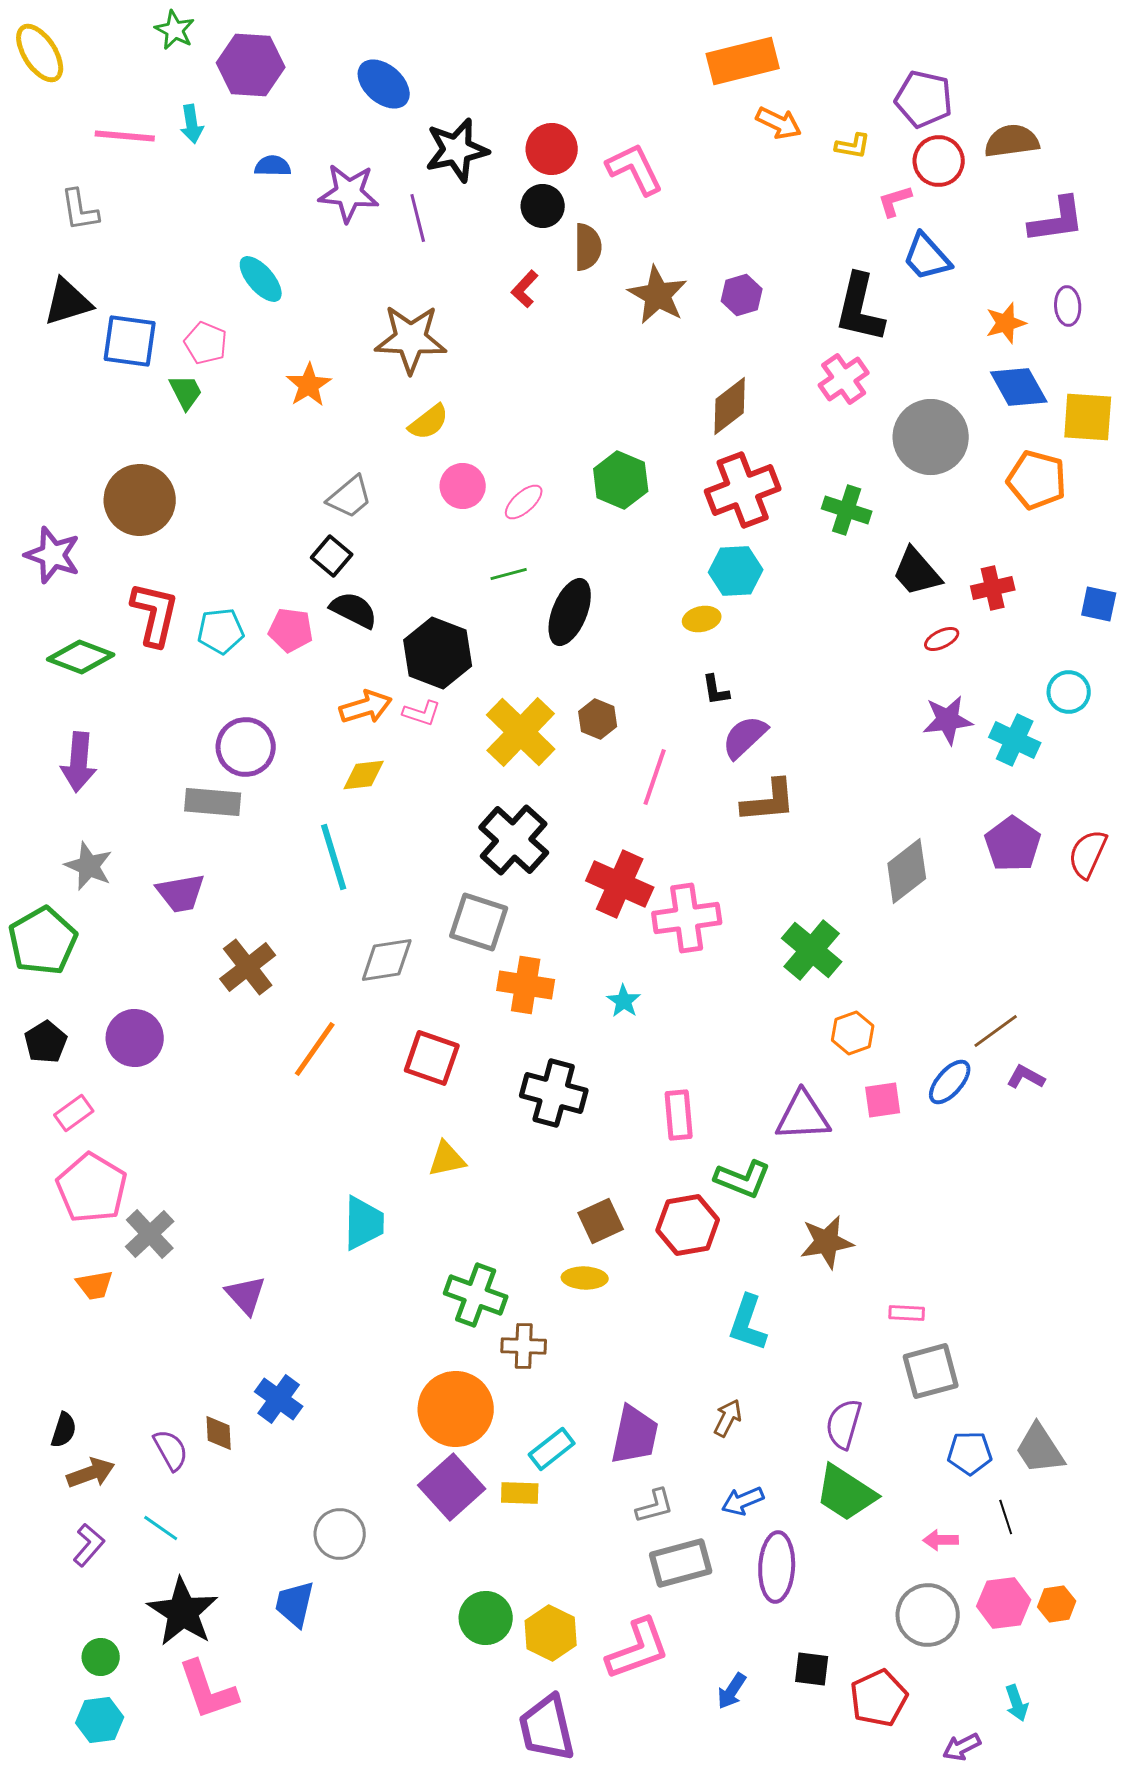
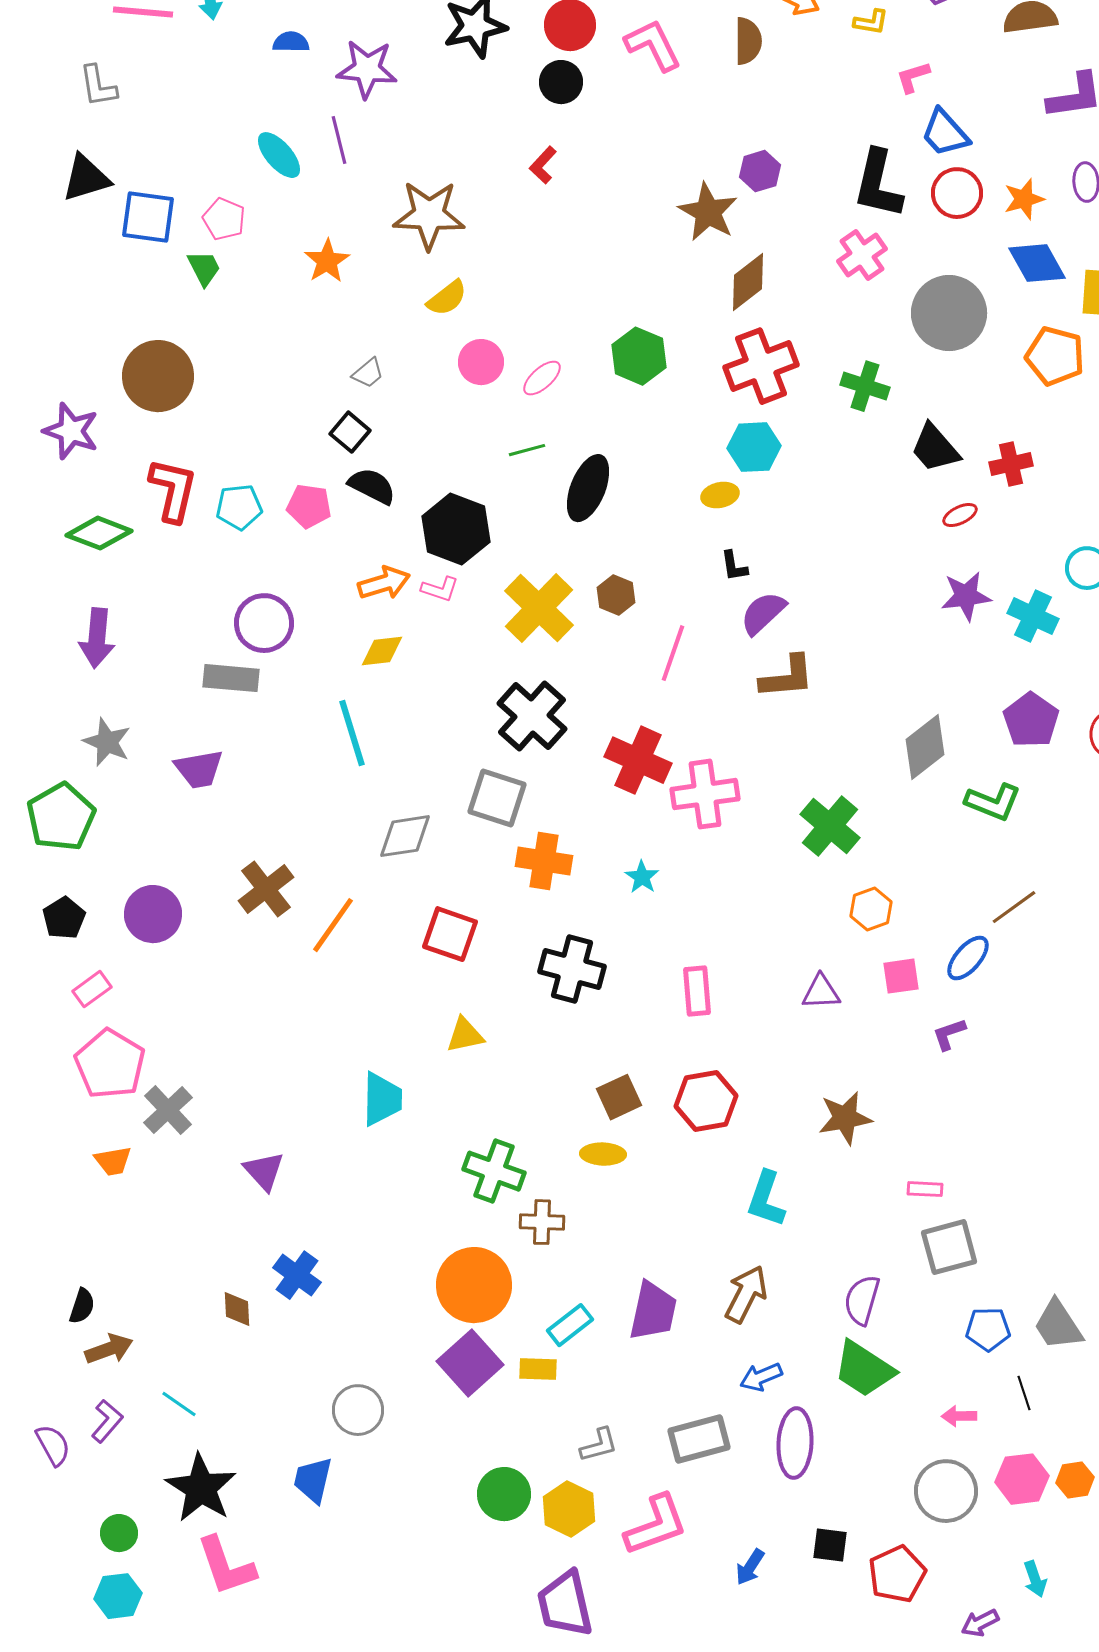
red circle: (939, 161) -> (957, 193), moved
purple line: (418, 218) -> (339, 140), moved
brown semicircle: (588, 247) -> (748, 41), moved
brown star: (658, 295) -> (708, 212), moved
gray trapezoid: (350, 497) -> (368, 373), size x0.7
brown cross: (248, 967) -> (266, 889), moved
purple L-shape: (1026, 1077) -> (949, 1034), moved, turned -48
purple triangle: (803, 1116) -> (821, 992), size x0.7
green L-shape: (743, 1179) -> (993, 802), moved
brown arrow: (728, 1418) -> (746, 1294), size x1.5
purple semicircle: (171, 1450) -> (53, 1445), moved
gray L-shape: (655, 1506) -> (599, 1445), moved

